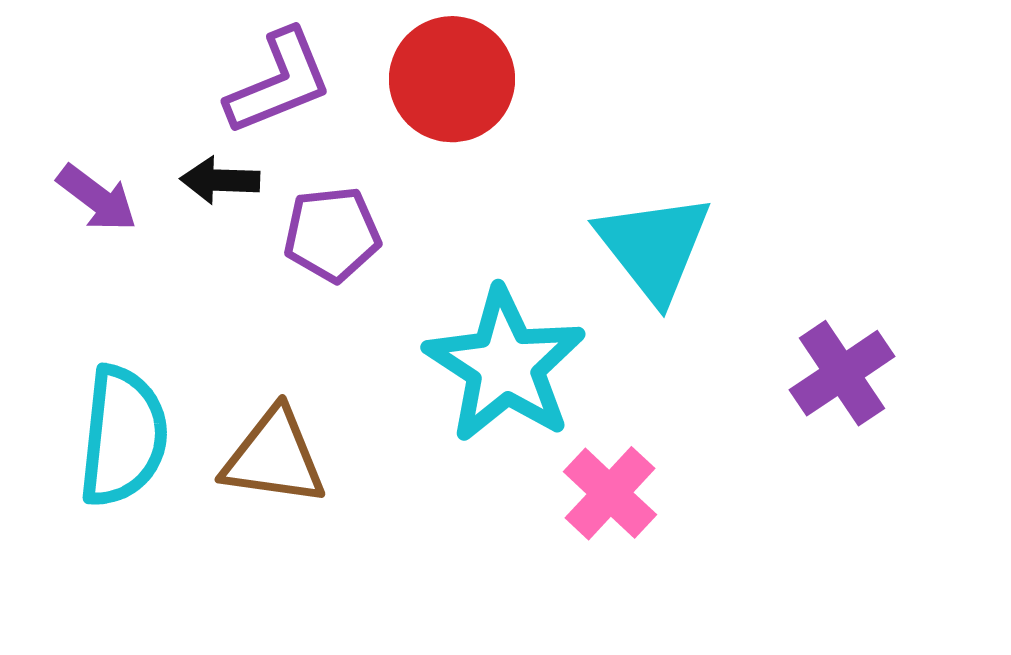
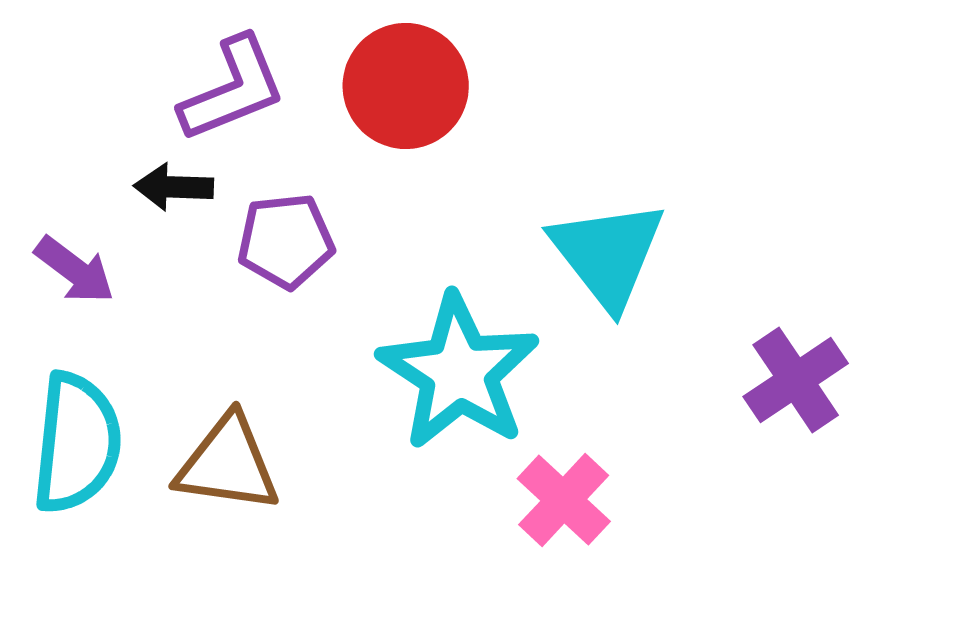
purple arrow: (97, 198) -> (75, 270), moved

